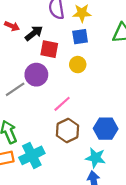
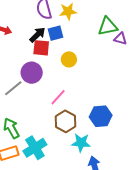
black arrow: (34, 33) -> (37, 35), moved
blue square: (80, 37) -> (56, 33), moved
cyan star: (96, 158) -> (81, 143), moved

